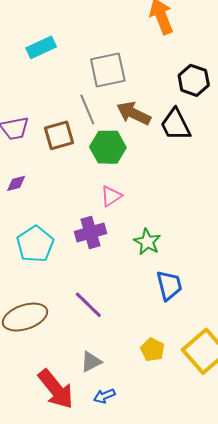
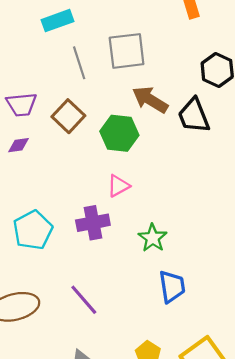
gray line: (87, 109) -> (79, 63), moved
brown square: (59, 135) -> (68, 116), turned -36
purple diamond: (16, 183) -> (18, 145), moved

